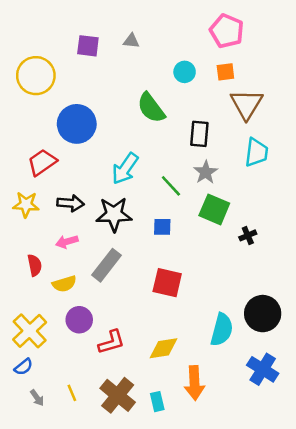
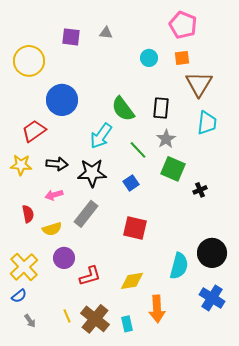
green semicircle: (151, 108) -> (123, 109), moved
blue square: (162, 227) -> (131, 183), turned -35
yellow line: (72, 393) -> (67, 316), moved

